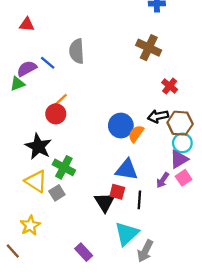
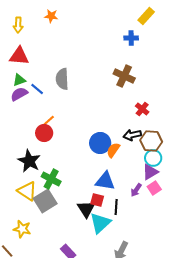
red triangle: (27, 24) -> (19, 56), size x1.5
green triangle: (17, 84) -> (19, 80), moved
gray square: (57, 193) -> (45, 201), size x1.6
yellow star: (30, 225) -> (22, 229), turned -30
cyan triangle: (127, 234) -> (100, 223), moved

